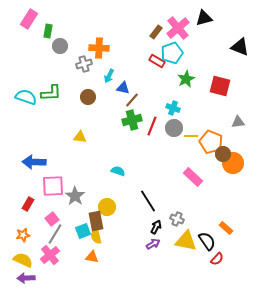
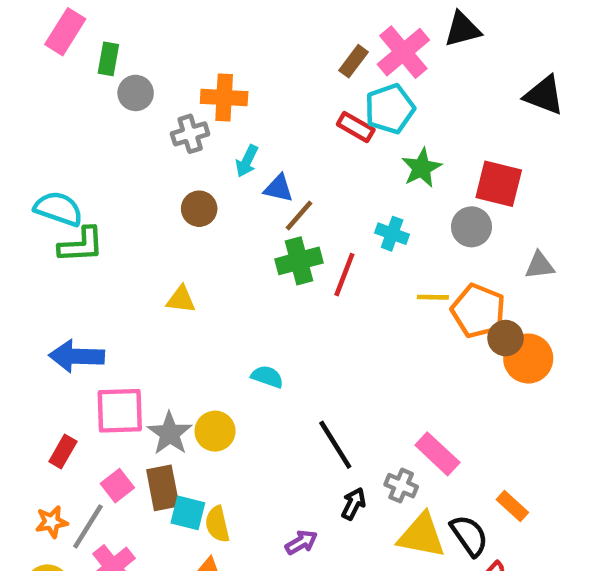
green L-shape: (51, 93) -> (81, 245), moved
gray circle: (174, 128) -> (471, 227), moved
pink rectangle: (193, 177) -> (437, 454), moved
yellow circle: (107, 207) -> (215, 431), moved
brown rectangle: (96, 221) -> (163, 488), moved
cyan square: (83, 231) -> (188, 513), turned 35
gray line: (55, 234) -> (88, 526), moved
purple arrow: (153, 244) -> (301, 542), moved

